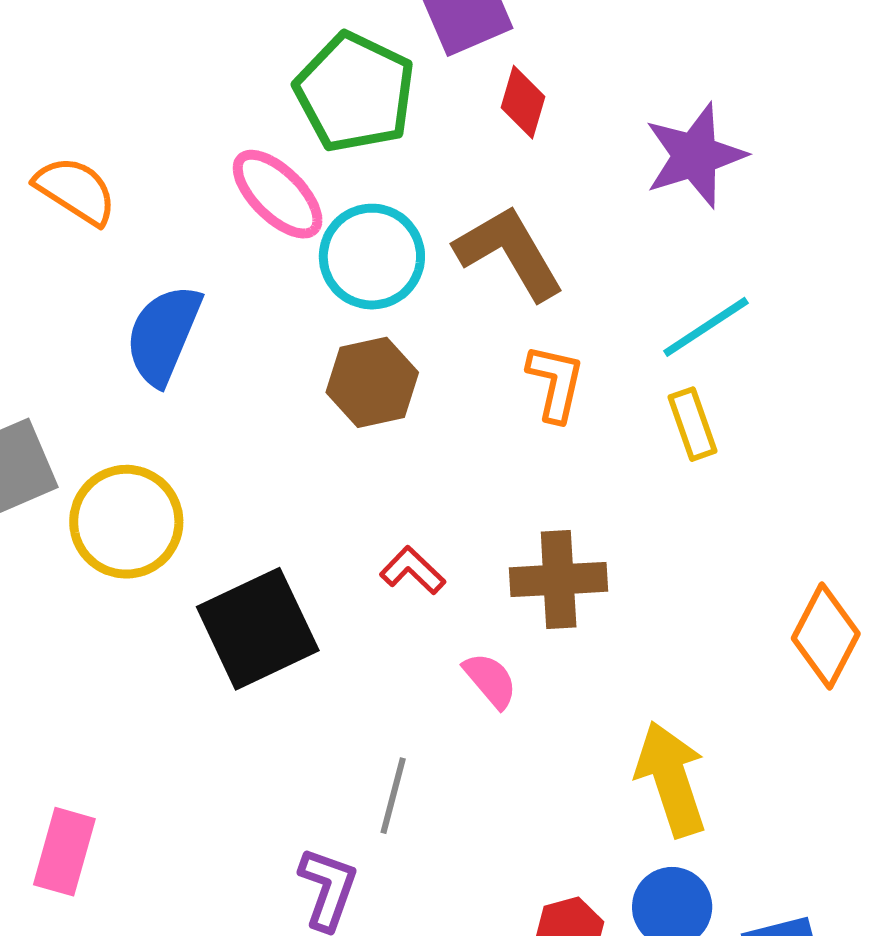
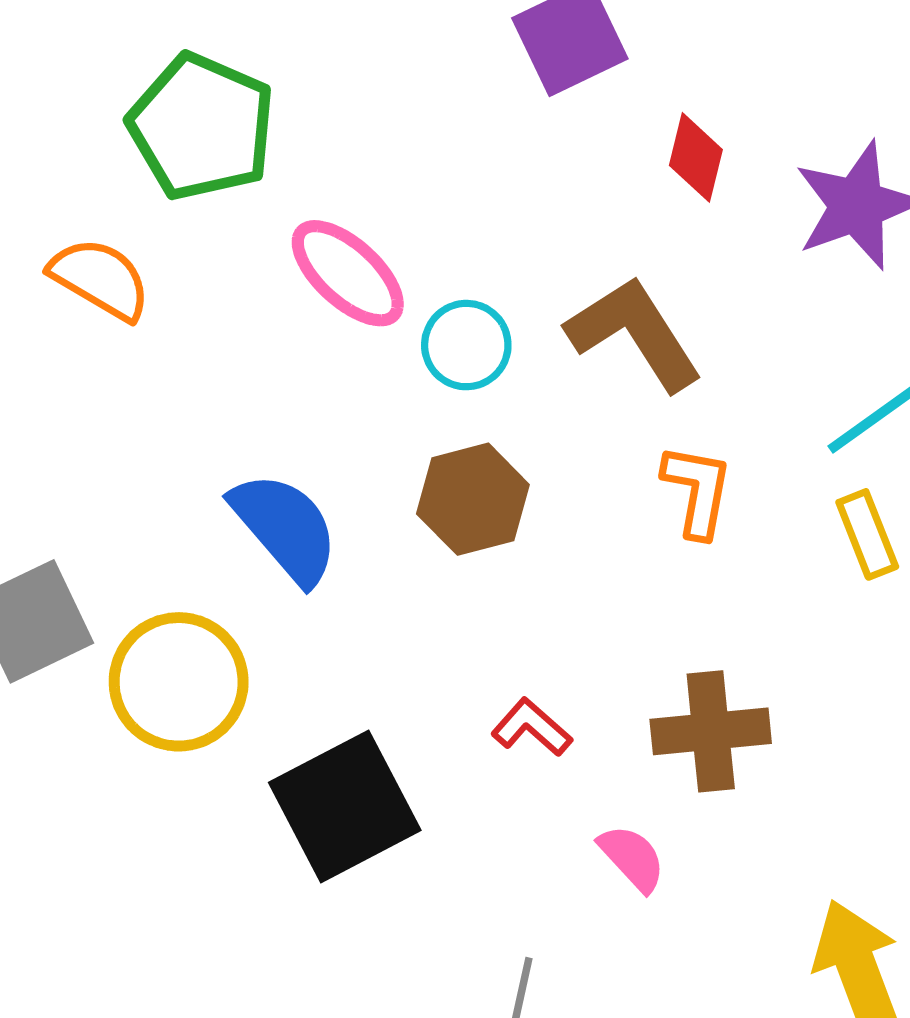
green pentagon: (355, 92) -> (202, 127), moved
red diamond: (523, 102) -> (696, 157), moved
cyan circle: (372, 257) -> (466, 345), size x0.7
blue semicircle: (163, 335) -> (285, 528), moved, turned 119

